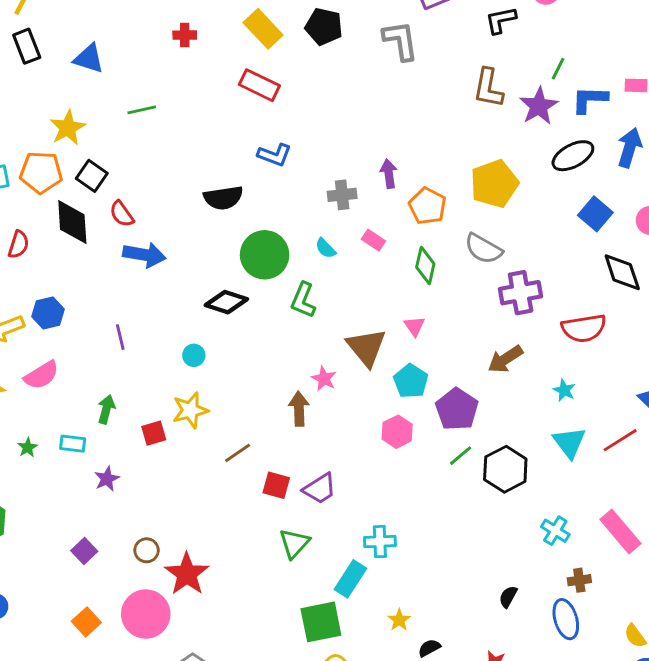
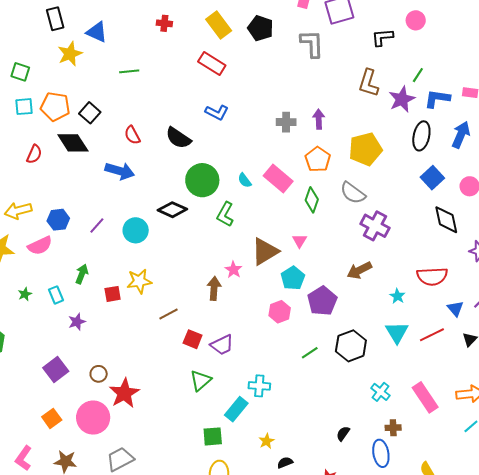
yellow star: (68, 128) -> (70, 54), moved
black ellipse: (573, 156) -> (421, 136), turned -56
purple arrow: (389, 174) -> (319, 119), moved
gray cross: (342, 195) -> (286, 122), moved
black semicircle: (223, 198) -> (178, 138), turned 36
red semicircle: (122, 214) -> (132, 135), moved
black diamond: (72, 222) -> (73, 143), turned -36
pink rectangle: (373, 240) -> (278, 179), size x1.8
purple cross: (521, 293) -> (375, 226), turned 32
blue hexagon: (48, 313) -> (58, 220), moved
red semicircle: (584, 328) -> (432, 276), moved
purple line: (120, 337) -> (97, 225), turned 48
brown triangle: (366, 347) -> (265, 251), turned 32
cyan circle: (194, 355) -> (136, 230), moved, size x1.6
cyan rectangle: (73, 444) -> (56, 295), turned 54
green line: (461, 456) -> (310, 353), moved
purple square: (84, 551) -> (56, 370), size x1.4
green square: (321, 622) -> (213, 436), size x0.7

